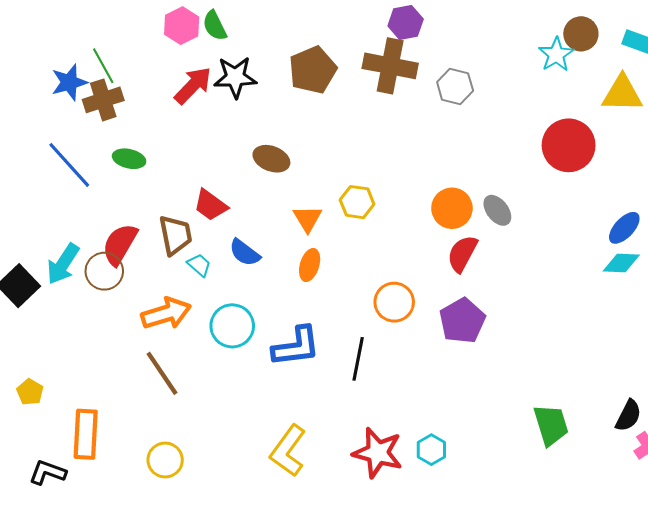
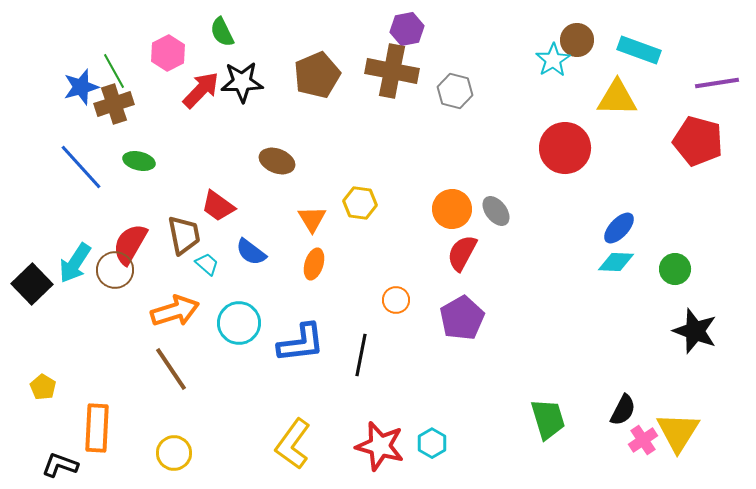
pink hexagon: (182, 26) -> (168, 53), moved
orange circle: (394, 302) -> (396, 300), size x0.7

